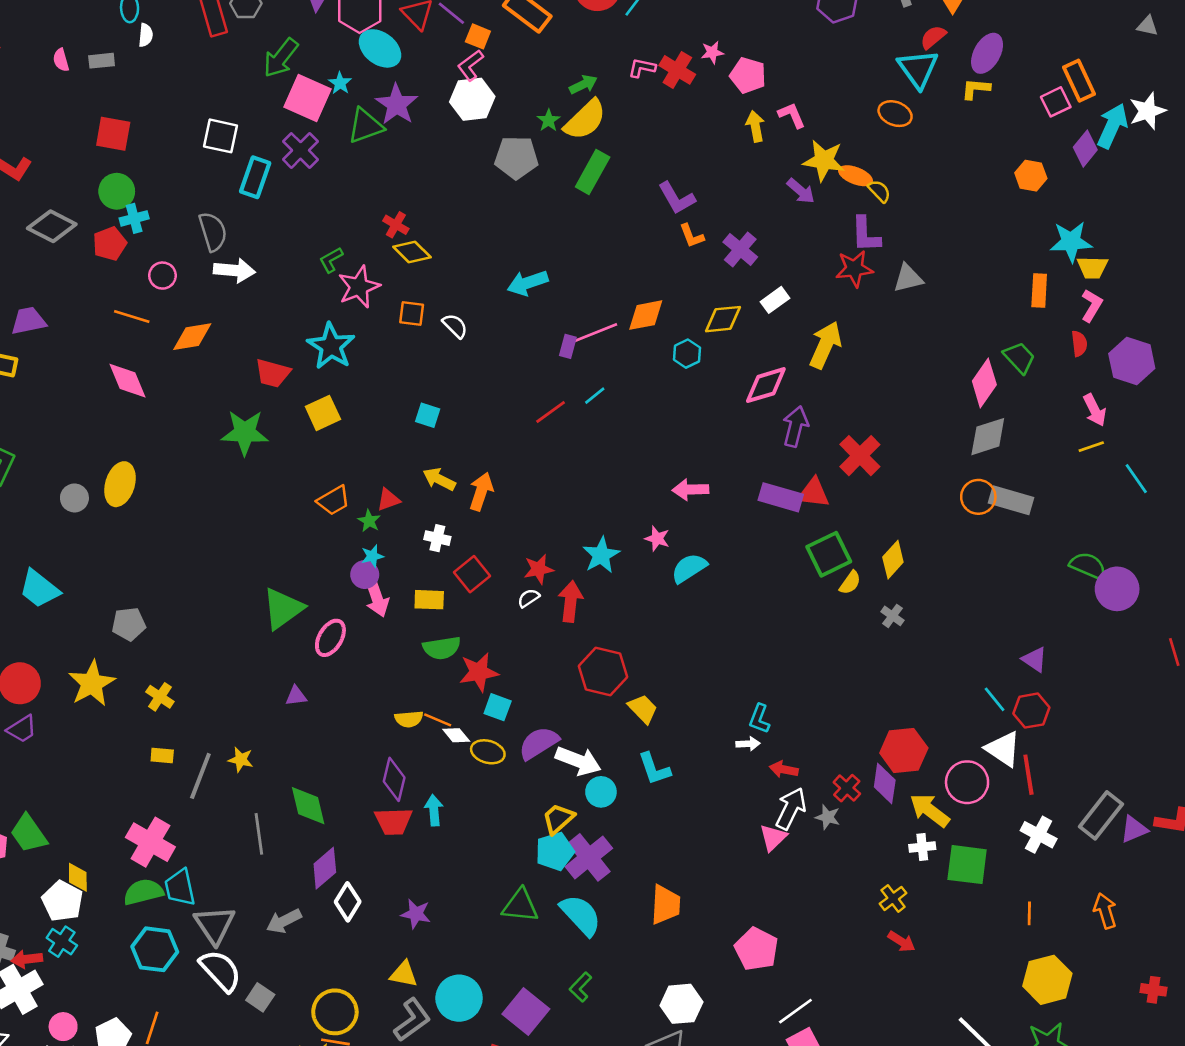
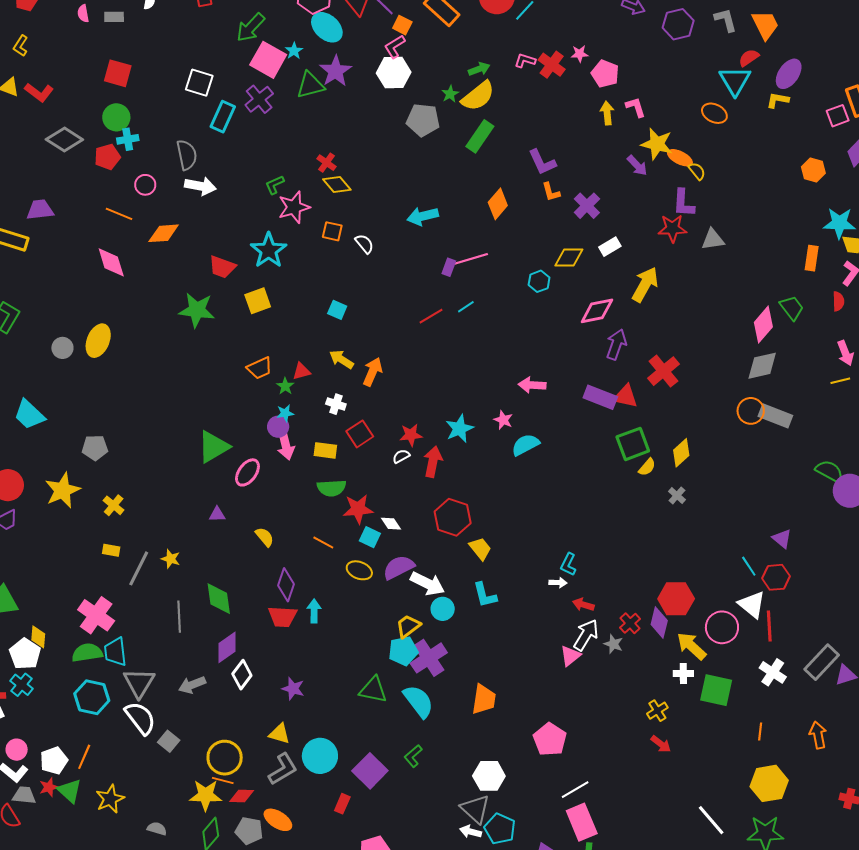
orange diamond: (646, 315) -> (498, 204), moved, turned -44
yellow semicircle: (409, 719) -> (265, 537), moved, turned -130
white diamond: (456, 735) -> (391, 524), moved

